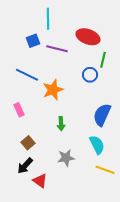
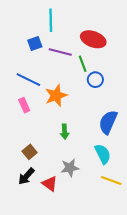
green line: (103, 60) -> (83, 64), moved, turned -35
pink rectangle: (19, 110) -> (24, 105), moved
red triangle: (40, 181) -> (50, 184), moved

